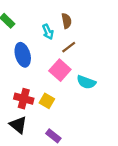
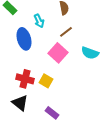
cyan arrow: (48, 32) -> (39, 21), moved
cyan semicircle: (86, 82) -> (90, 53), moved

